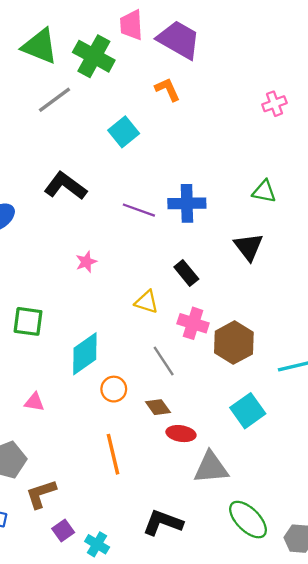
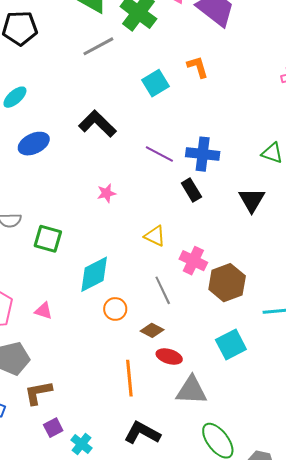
orange L-shape: (168, 89) -> (198, 67), moved
black rectangle: (186, 273) -> (191, 190), moved
brown diamond: (158, 407) -> (152, 330), turned -35
orange line: (113, 454) -> (129, 378), moved

